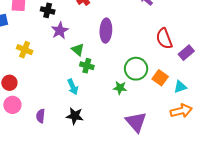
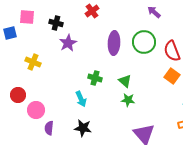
green triangle: (78, 50) -> (125, 81), moved
green circle: (136, 69) -> (144, 42), moved
orange square: (160, 78) -> (172, 76), moved
pink circle: (12, 105) -> (36, 110), moved

